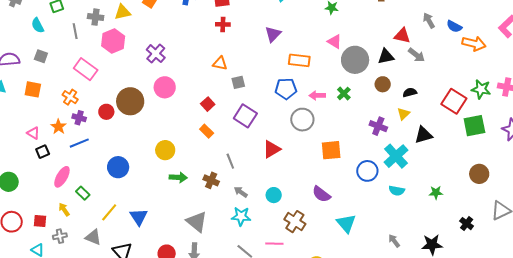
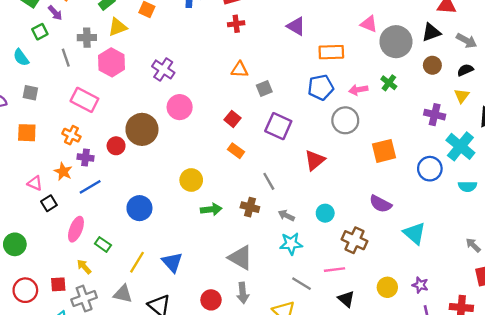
purple triangle: (273, 34) -> (296, 26), turned -36
gray arrow: (416, 55) -> (466, 41), moved
gray cross: (60, 236) -> (84, 299), size x1.5

